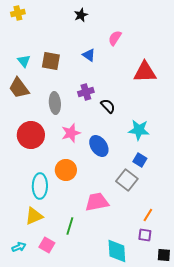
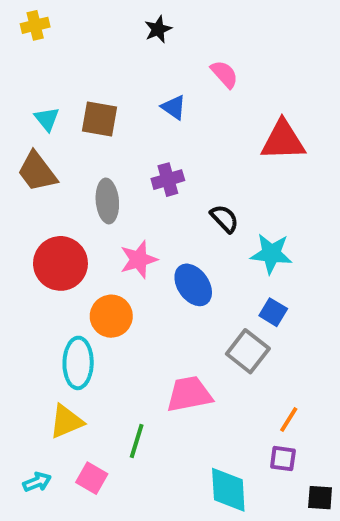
pink semicircle: (115, 38) -> (224, 74), turned 105
black semicircle: (108, 106) -> (224, 219), moved
orange circle: (66, 170) -> (111, 316), moved

